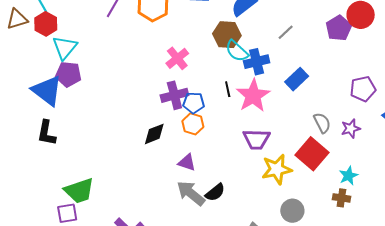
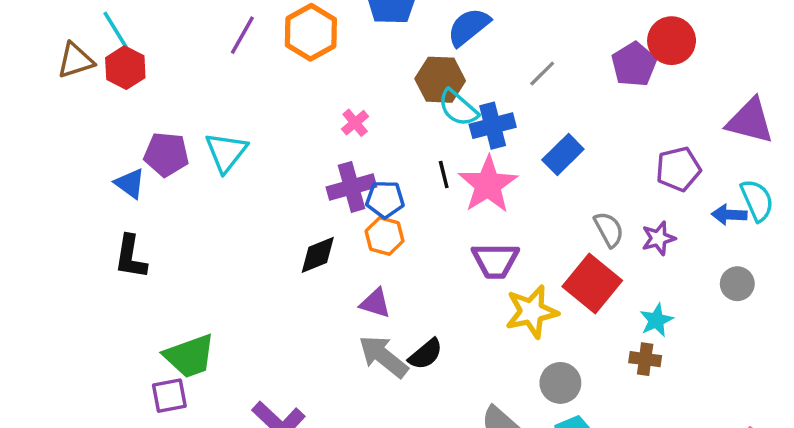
cyan triangle: (65, 48) -> (226, 152), moved
pink cross: (177, 58) -> (355, 123), size x0.7
blue triangle: (47, 91) -> (130, 183), size x0.6

